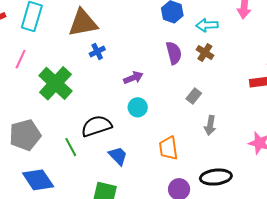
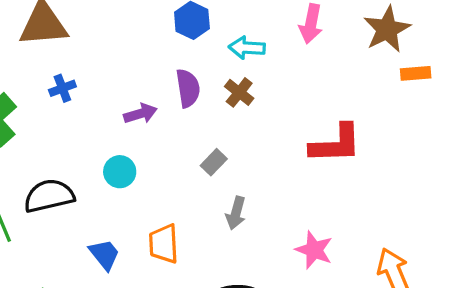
blue cross: (97, 51) -> (62, 88), moved
purple arrow: (133, 78) -> (140, 114), moved
blue trapezoid: (118, 156) -> (104, 255), moved

